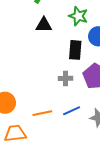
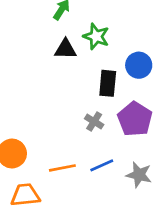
green star: (78, 16) -> (96, 36), moved
gray cross: (66, 78) -> (94, 122), turned 32

